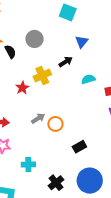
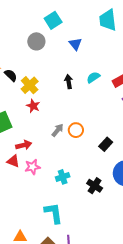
cyan square: (68, 12) -> (53, 20), turned -36
gray circle: (34, 39) -> (36, 41), moved
black arrow: (66, 62) -> (69, 82), moved, turned -48
yellow cross: (42, 76) -> (30, 85), moved

